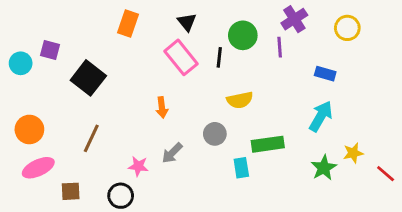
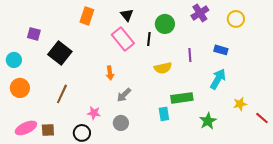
purple line: (280, 47) -> (190, 55), moved
cyan circle: (21, 63) -> (14, 60), moved
gray circle: (215, 134) -> (121, 123), moved
gray arrow: (172, 153) -> (124, 95), moved
pink ellipse: (38, 168) -> (26, 128), moved
green star: (324, 168) -> (208, 121), moved

